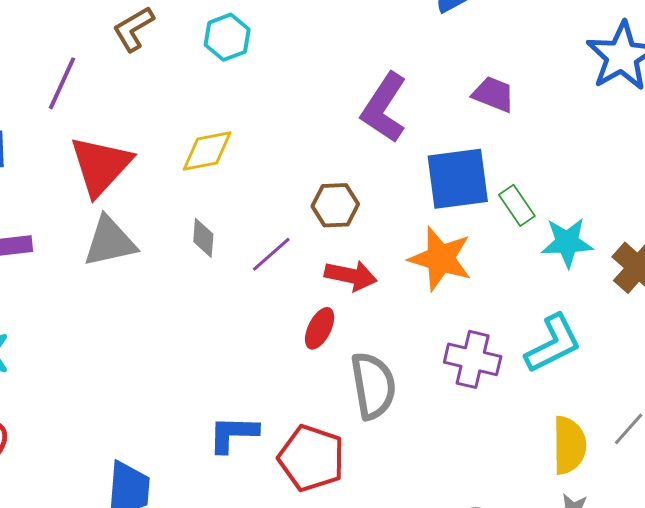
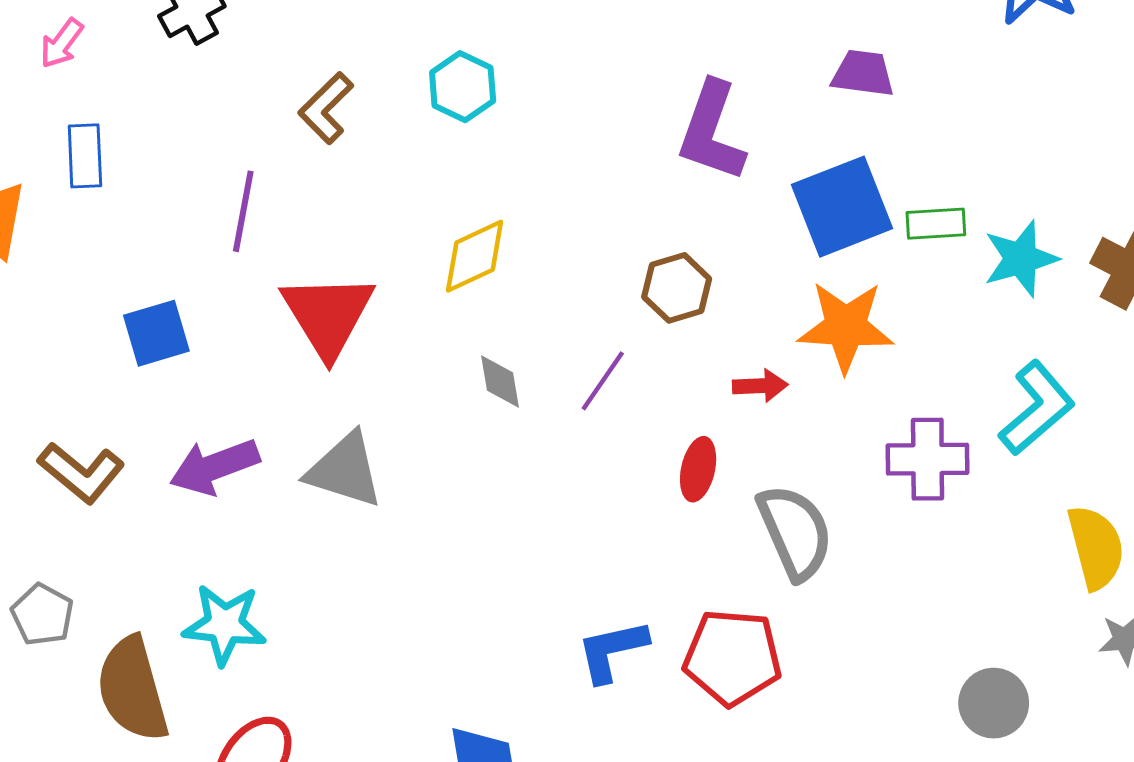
green rectangle: (517, 205) -> (936, 224), turned -45
gray triangle: (110, 242) -> (345, 470), moved, turned 44
red arrow: (351, 276) -> (760, 386), moved, size x0.7

